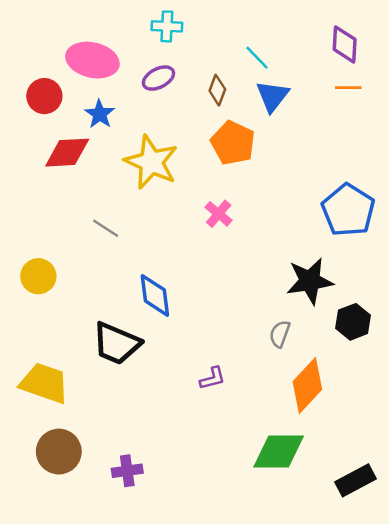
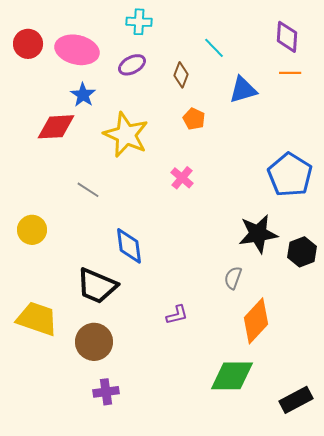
red circle: (44, 96) -> (28, 44), moved
blue triangle: (273, 96) -> (243, 90), moved, turned 36
orange pentagon: (233, 143) -> (194, 119), size x0.6
black hexagon: (353, 322) -> (302, 252), moved
brown circle: (59, 452) -> (94, 342), moved

